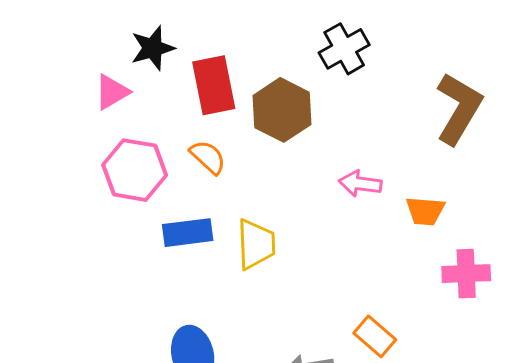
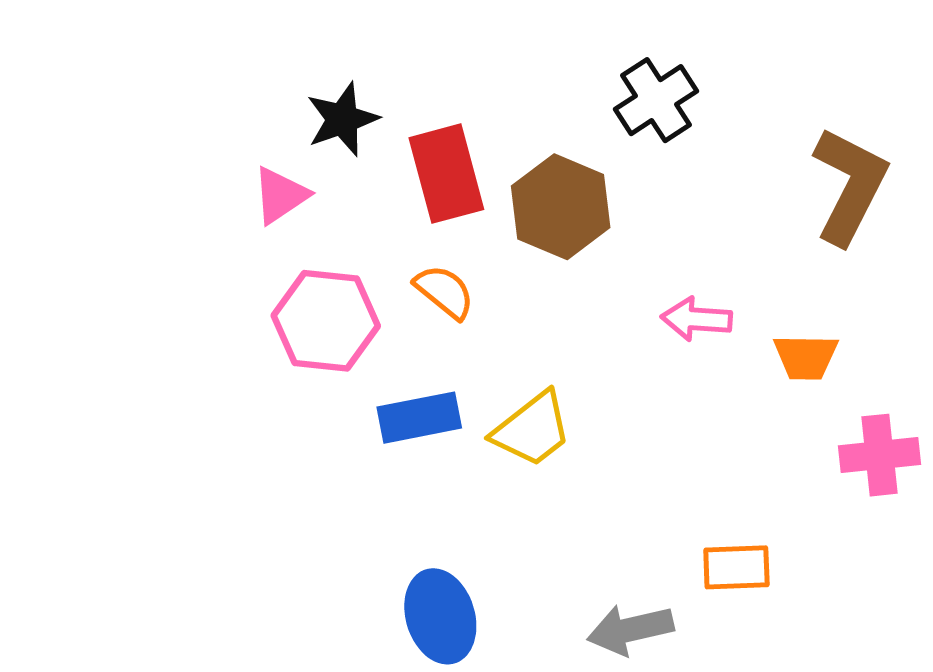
yellow trapezoid: (256, 244) -> (532, 429), turned 58
orange rectangle: (375, 336) -> (736, 567), turned -39

